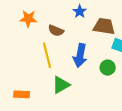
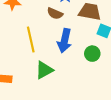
brown semicircle: (56, 31) -> (55, 13), moved

